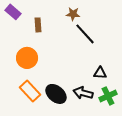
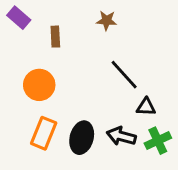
black line: (85, 34) -> (124, 75), moved
orange rectangle: (30, 91) -> (44, 133), turned 65
black ellipse: (56, 94) -> (82, 138), turned 65

